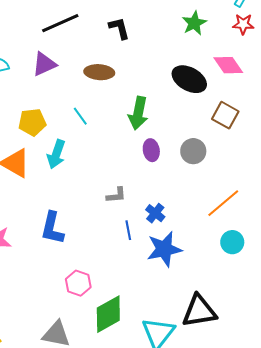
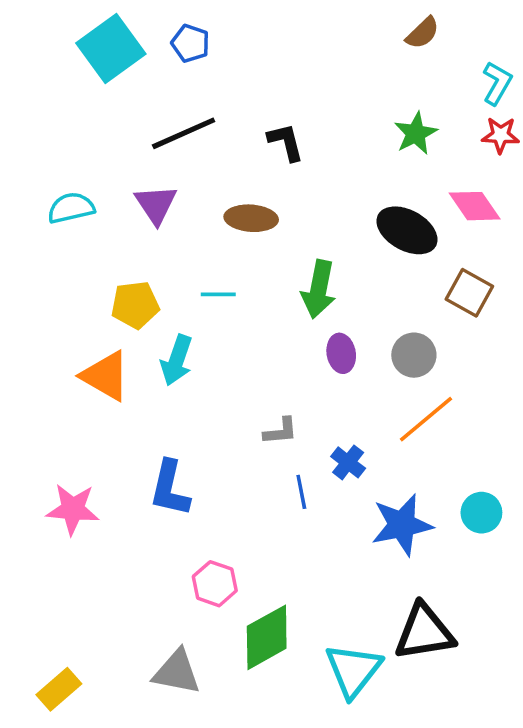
purple triangle: (44, 64) -> (156, 204), turned -40
cyan line: (80, 116) -> (218, 294), turned -54
orange line: (223, 203) -> (426, 419), moved
blue star: (164, 249) -> (402, 525), moved

